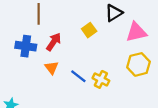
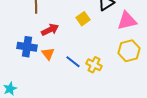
red arrow: (54, 42) -> (50, 30), turned 30
blue cross: (26, 46) -> (27, 47), moved

